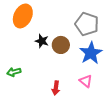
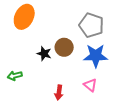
black star: (42, 41) -> (44, 54), moved
blue star: (91, 53) -> (96, 56), turned 30

